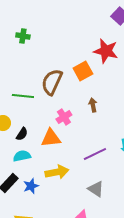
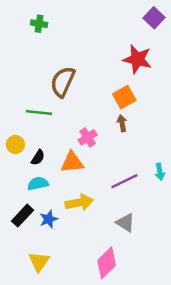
green cross: (23, 36) -> (39, 24), moved
orange square: (83, 71) -> (124, 97), moved
brown semicircle: (52, 82) -> (63, 82), moved

